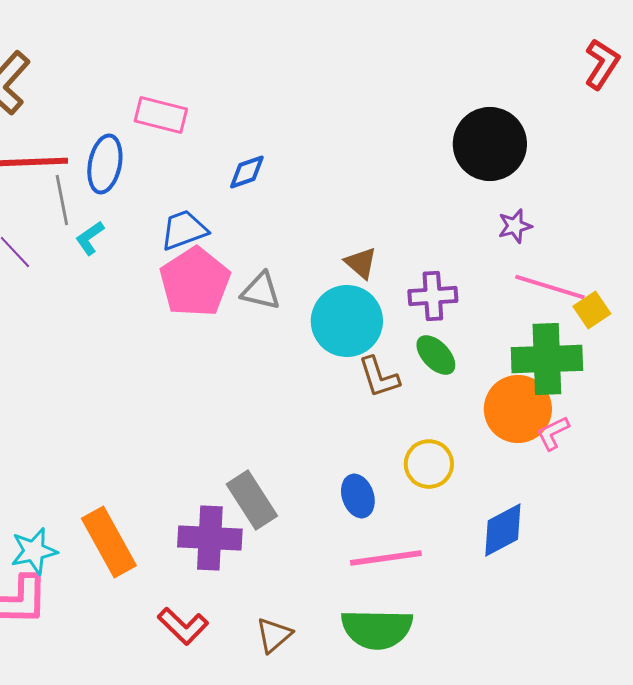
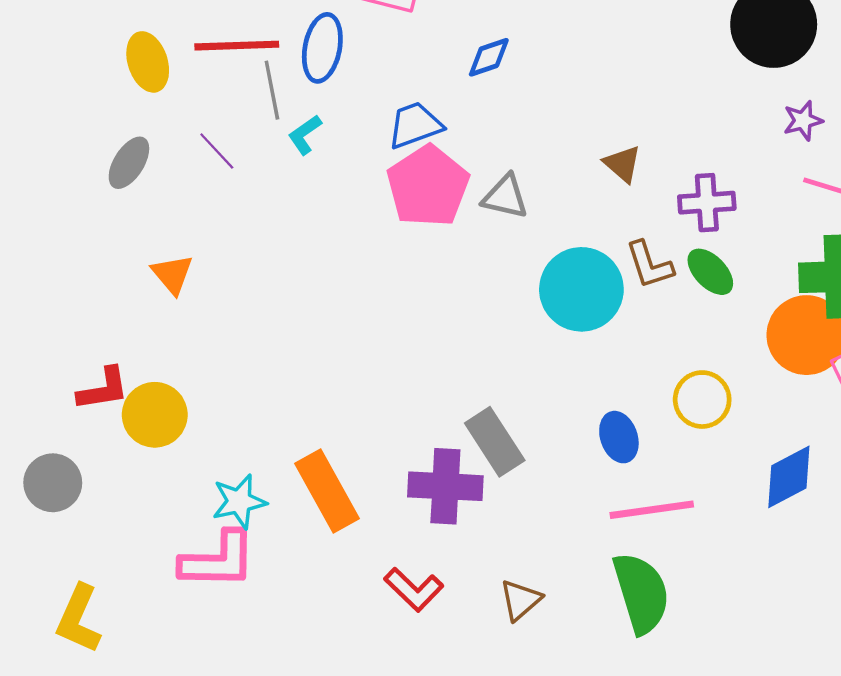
cyan circle: (347, 321) -> (581, 289), moved
brown L-shape: (379, 377) -> (649, 265), moved
green semicircle: (377, 629) -> (641, 593), turned -108

